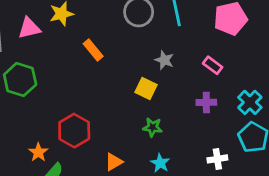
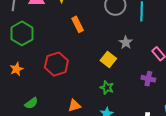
red hexagon: (74, 131) -> (56, 64), moved
orange star: (38, 152) -> (16, 69), moved

